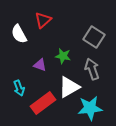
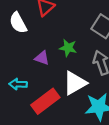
cyan arrow: (19, 88) -> (18, 84), turned 112

